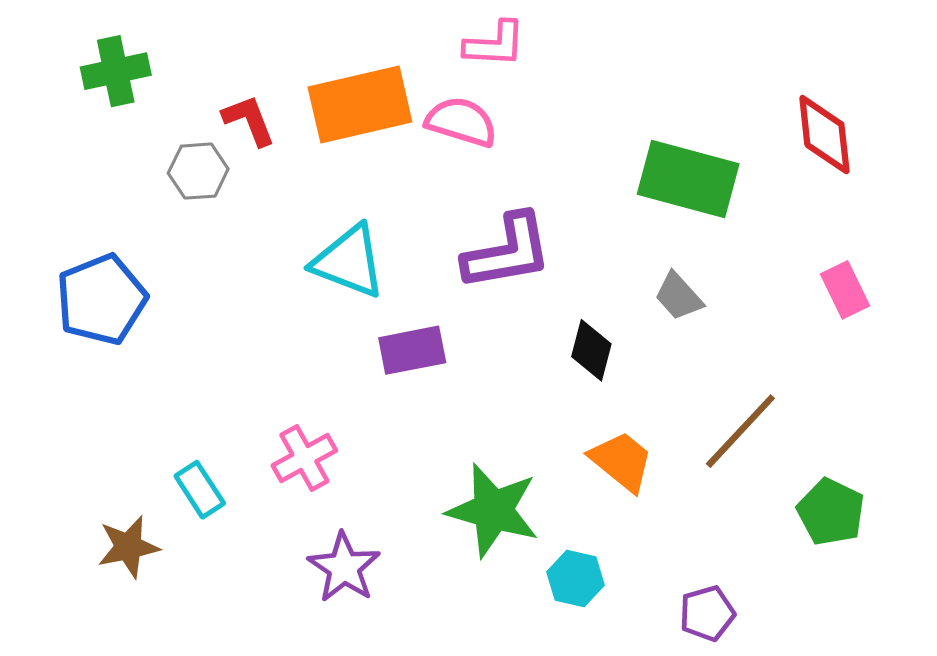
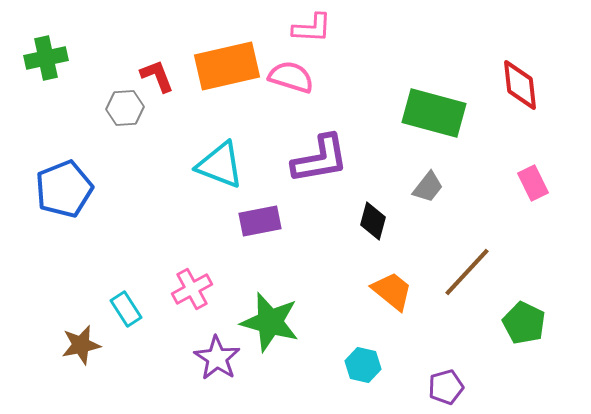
green cross: (116, 71) -> (46, 58), moved
gray trapezoid: (679, 296) -> (428, 187), turned -100
green star: (493, 510) -> (270, 322), moved

